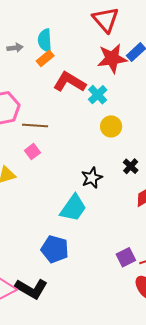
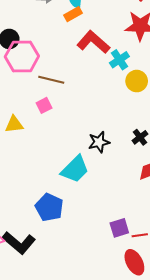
yellow circle: (111, 126) -> (137, 81), moved

